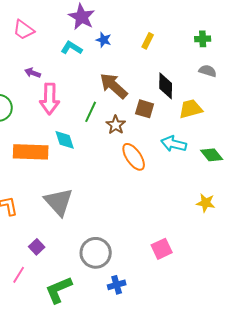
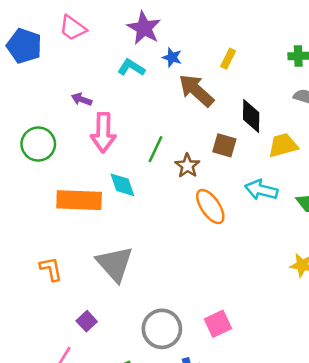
pink trapezoid: (24, 30) -> (73, 28), moved
brown arrow: (114, 86) -> (196, 90), moved
pink square: (162, 249) -> (218, 324), moved

